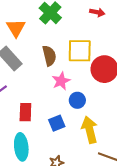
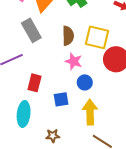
pink star: (61, 81) -> (74, 61), turned 30

